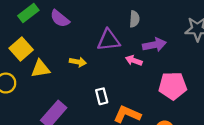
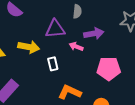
yellow arrow: (78, 62) -> (29, 47), size x1.5
white rectangle: (102, 96) -> (53, 64), moved

